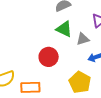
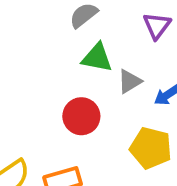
gray triangle: (83, 39) -> (130, 81), moved

